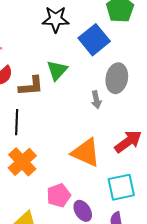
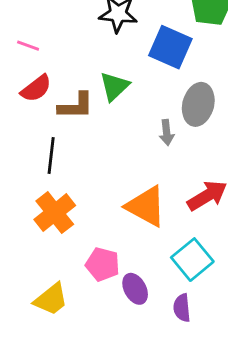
blue square: (94, 40) -> (170, 47), turned -32
cyan square: (121, 187) -> (192, 260), turned -32
pink pentagon: (59, 195) -> (103, 264), turned 30

